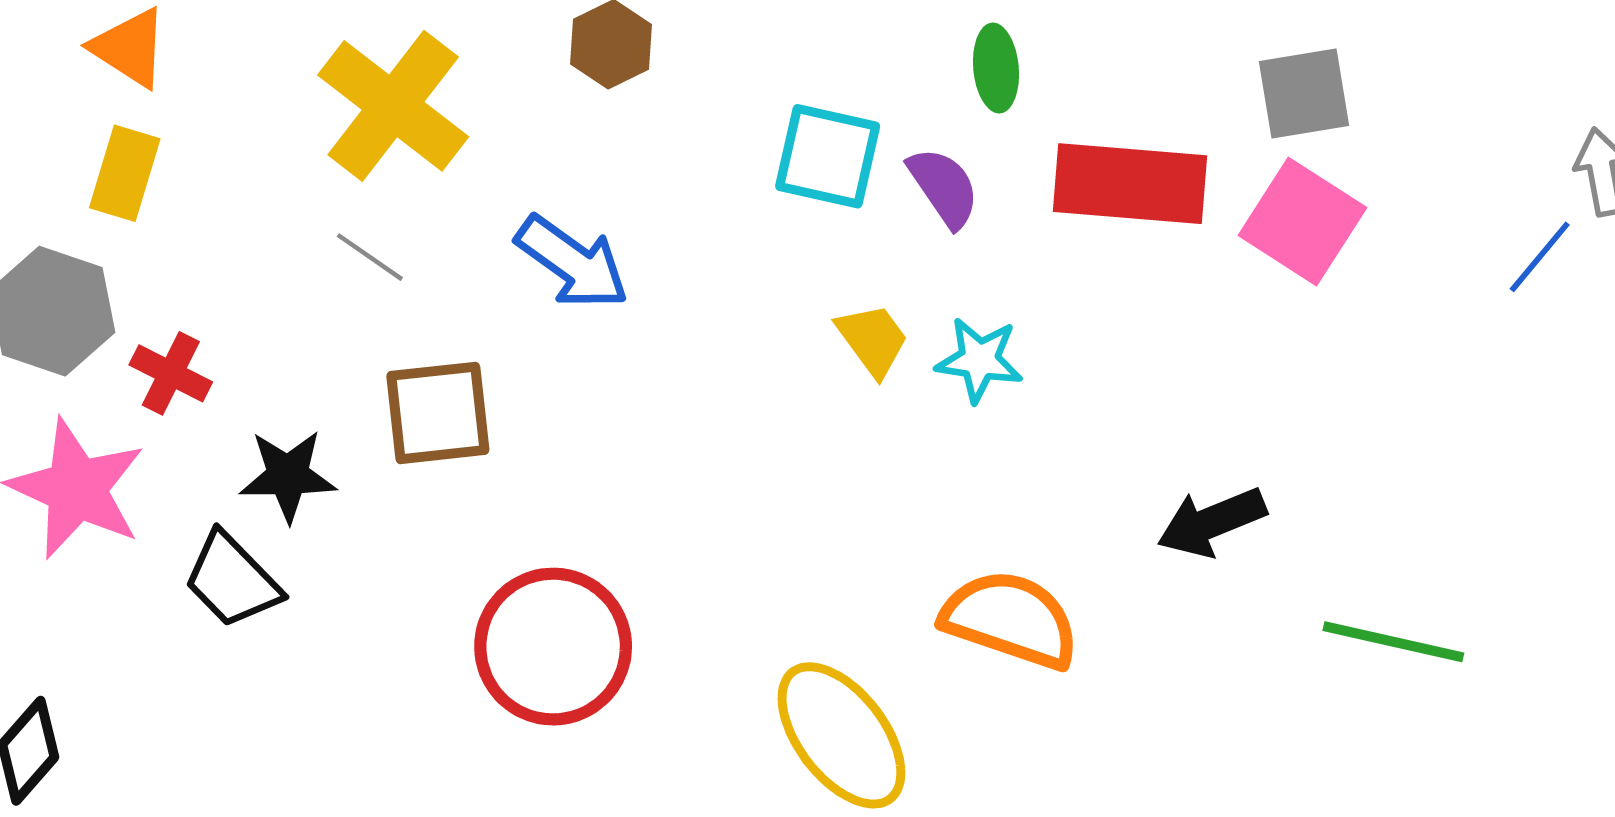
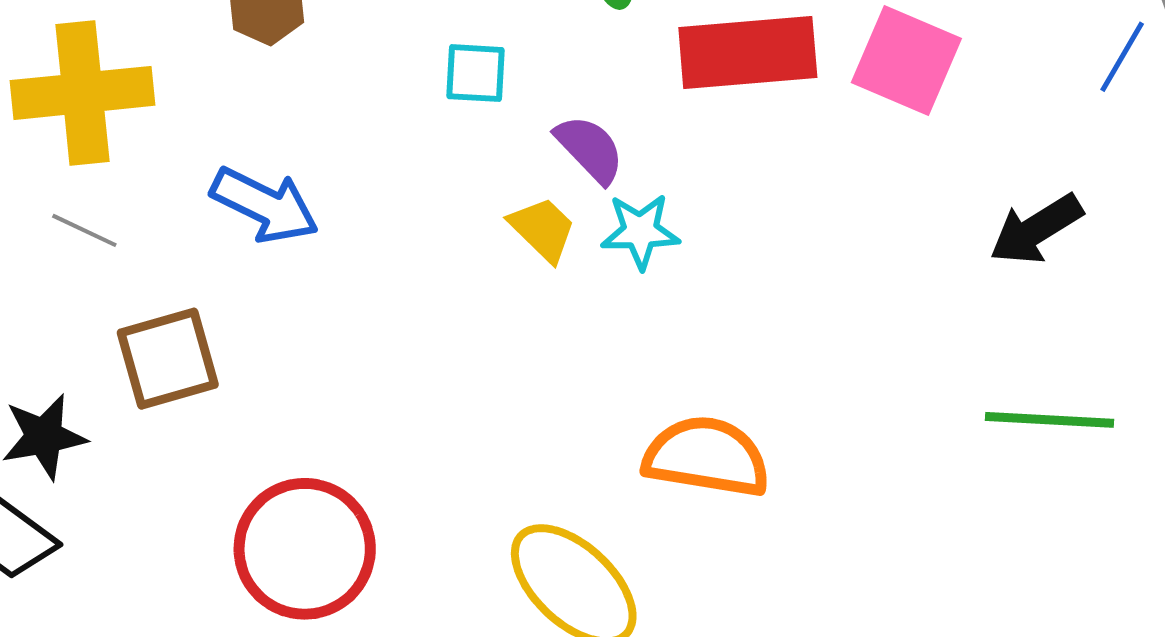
yellow cross: (393, 106) -> (82, 93), turned -34
cyan square: (828, 156) -> (475, 73), size x0.7
purple semicircle: (944, 187) -> (590, 149), moved
black arrow: (1212, 522) -> (1036, 229), moved

